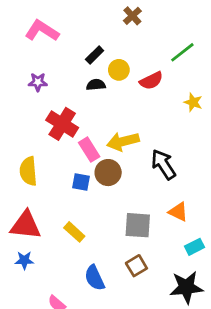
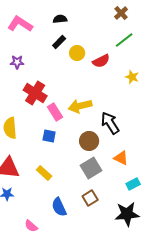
brown cross: (132, 16) -> (121, 13), moved
black semicircle: (96, 85) -> (60, 19), moved
brown circle: (108, 173) -> (89, 141), moved
gray square: (138, 225) -> (91, 168), turned -35

